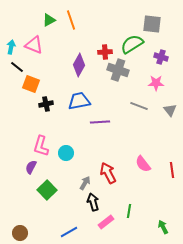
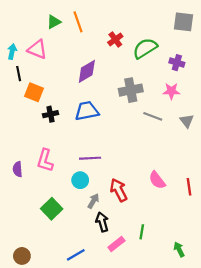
gray square: (152, 24) -> (183, 22), moved
red cross: (105, 52) -> (115, 39), moved, turned -32
purple diamond: (79, 65) -> (87, 71), turned 30
black line: (17, 67) -> (19, 74), turned 40
gray cross: (118, 70) -> (131, 90), moved, turned -30
purple line: (100, 122) -> (90, 158), moved
cyan circle: (66, 153) -> (80, 180), moved
purple semicircle: (31, 167) -> (18, 169), moved, turned -32

